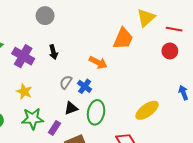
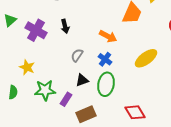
blue cross: (85, 86) -> (105, 59), moved
yellow star: (24, 92) -> (27, 67), moved
yellow ellipse: (147, 110) -> (146, 58), moved

